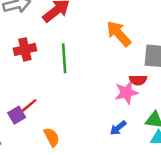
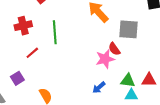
red semicircle: (138, 80) -> (114, 49), turned 56
red line: (29, 105) -> (32, 53), moved

